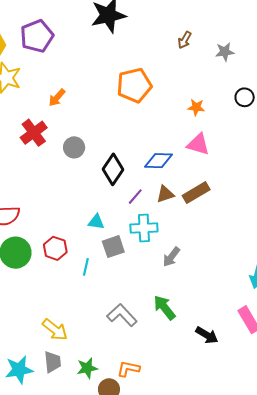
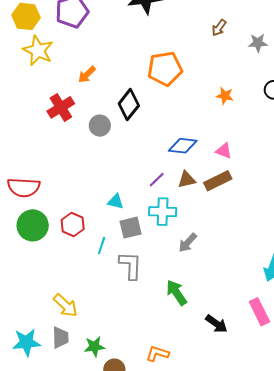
pink triangle: (198, 144) -> (224, 151), moved, size x0.7
black diamond: (113, 169) -> (129, 105), moved
gray L-shape: (122, 315) -> (131, 266), moved, turned 40
orange L-shape: (128, 369) -> (157, 354), moved

